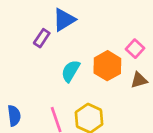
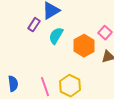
cyan semicircle: (71, 71) -> (56, 36), moved

